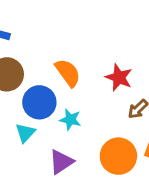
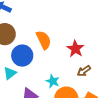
cyan star: (70, 120) -> (53, 81), moved

